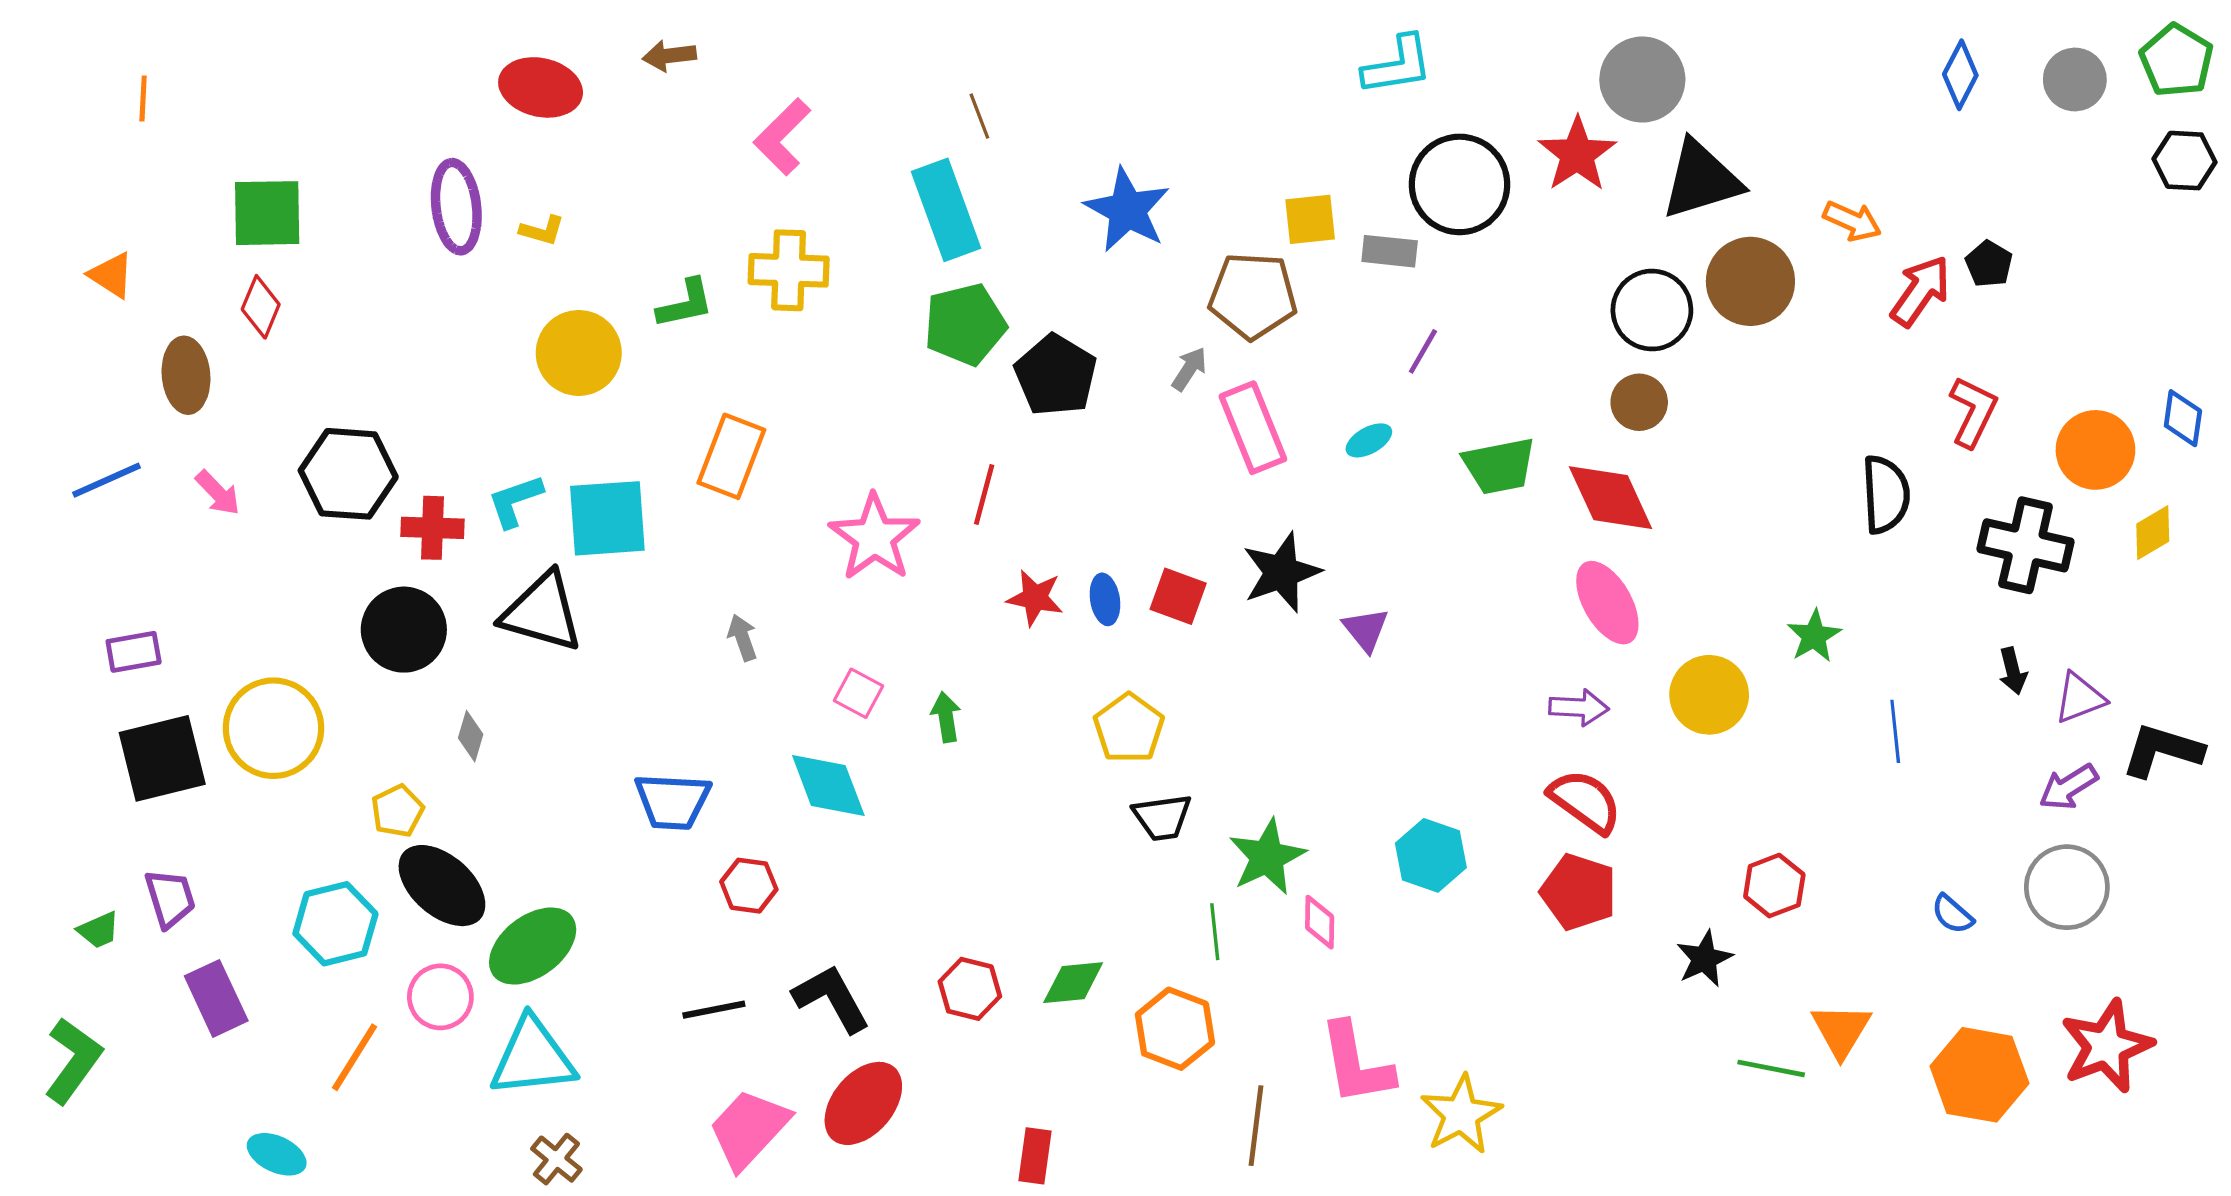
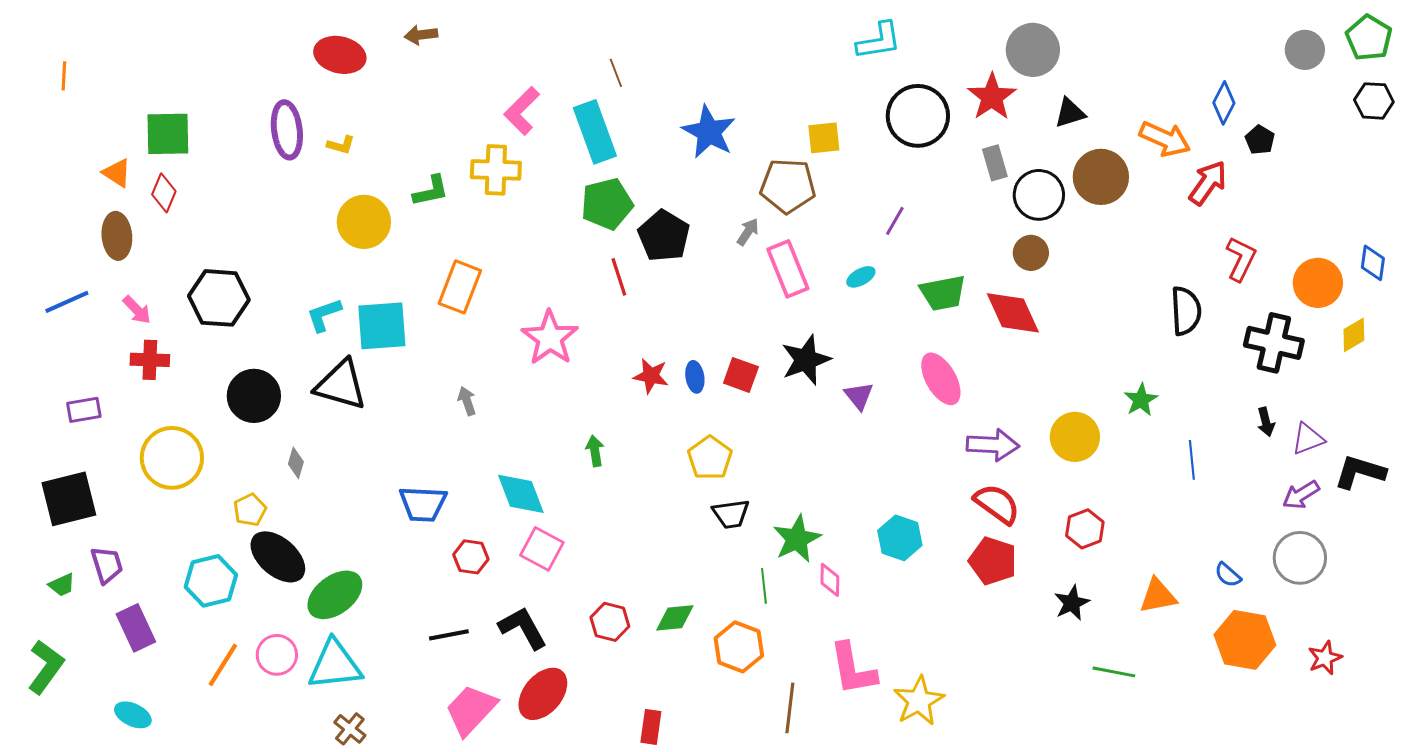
blue diamond: (1960, 75) -> (1224, 103), moved
orange line: (143, 99) -> (64, 76), moved
pink L-shape: (782, 137) -> (522, 111), moved
black triangle: (1701, 180) -> (1070, 113), size x0.6
orange arrow: (1852, 221) -> (1165, 139), size x1.4
gray rectangle: (1390, 251) -> (995, 163), moved, turned 68
black pentagon: (1989, 264) -> (1260, 140), moved
orange triangle: (111, 275) -> (117, 173), moved
red line: (984, 494) -> (619, 277), moved, turned -33
red cross: (432, 528) -> (150, 360), moved
pink ellipse: (1607, 603) -> (941, 379), moved
pink square: (859, 693) -> (542, 549), moved, size x1.4
purple arrow: (1579, 708) -> (993, 445), size x1.4
black square: (162, 758) -> (69, 499), moved
red hexagon: (1774, 886) -> (1085, 529), moved
pink circle: (440, 997) -> (277, 655), moved
orange triangle: (1841, 1030) -> (1158, 596), moved, turned 48
red star: (2107, 1046) -> (1325, 658), size x0.6
orange hexagon: (1979, 1075) -> (1245, 640), moved
cyan ellipse: (277, 1154) -> (133, 715), moved

